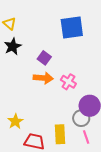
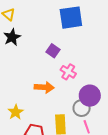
purple square: (44, 58) -> (53, 51), moved
orange arrow: (43, 78) -> (44, 87), moved

